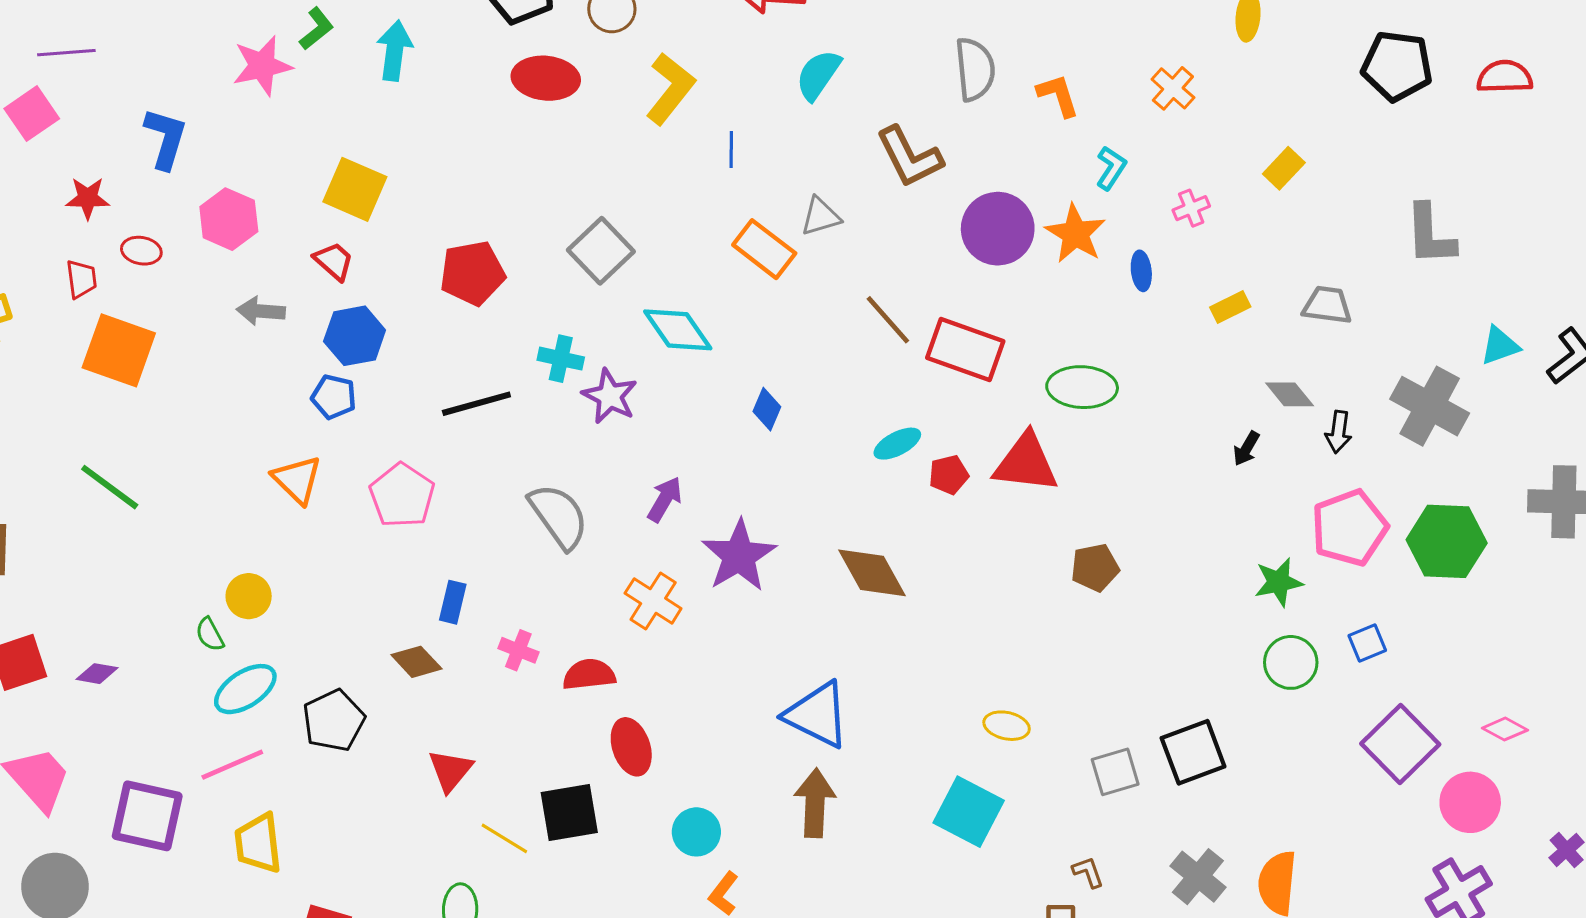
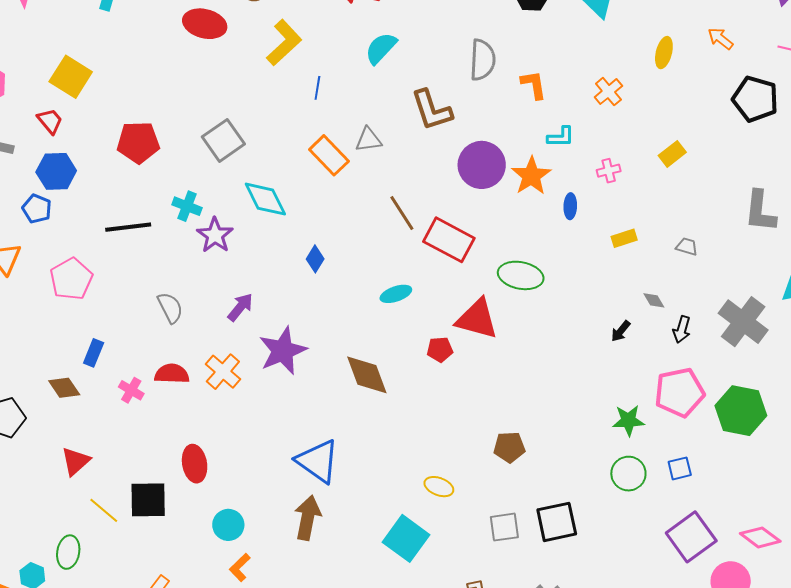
cyan L-shape: (1111, 168) -> (561, 137), turned 48
gray trapezoid: (1327, 305) -> (687, 247), size x0.7
gray diamond: (1290, 394) -> (654, 300), size x0.7
red pentagon: (949, 475) -> (440, 350), moved
gray semicircle: (559, 516) -> (170, 308), size x0.7
brown pentagon: (1095, 568) -> (509, 447), moved
red semicircle: (589, 675) -> (172, 374), moved
pink diamond: (1505, 729) -> (760, 537), size x1.4

